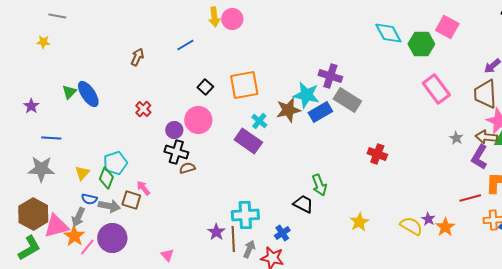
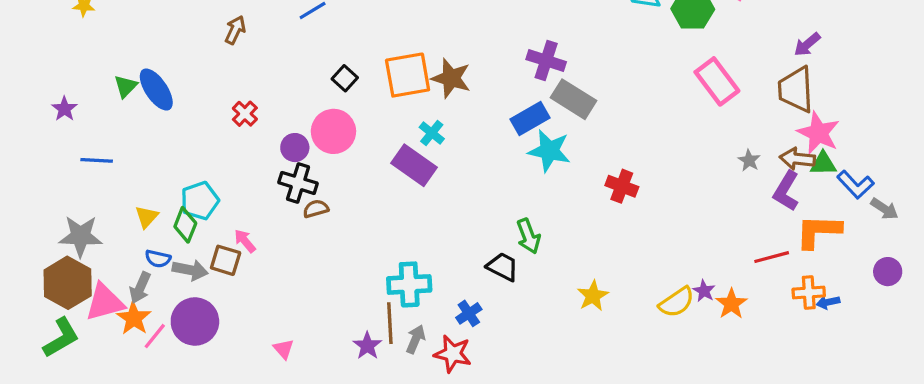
cyan star: (306, 95) -> (549, 151), moved
brown star: (288, 110) -> (451, 78), moved, turned 30
gray star: (41, 169) -> (81, 236), moved
yellow semicircle: (411, 226) -> (677, 302), turned 115
purple star: (216, 232) -> (367, 346), moved

